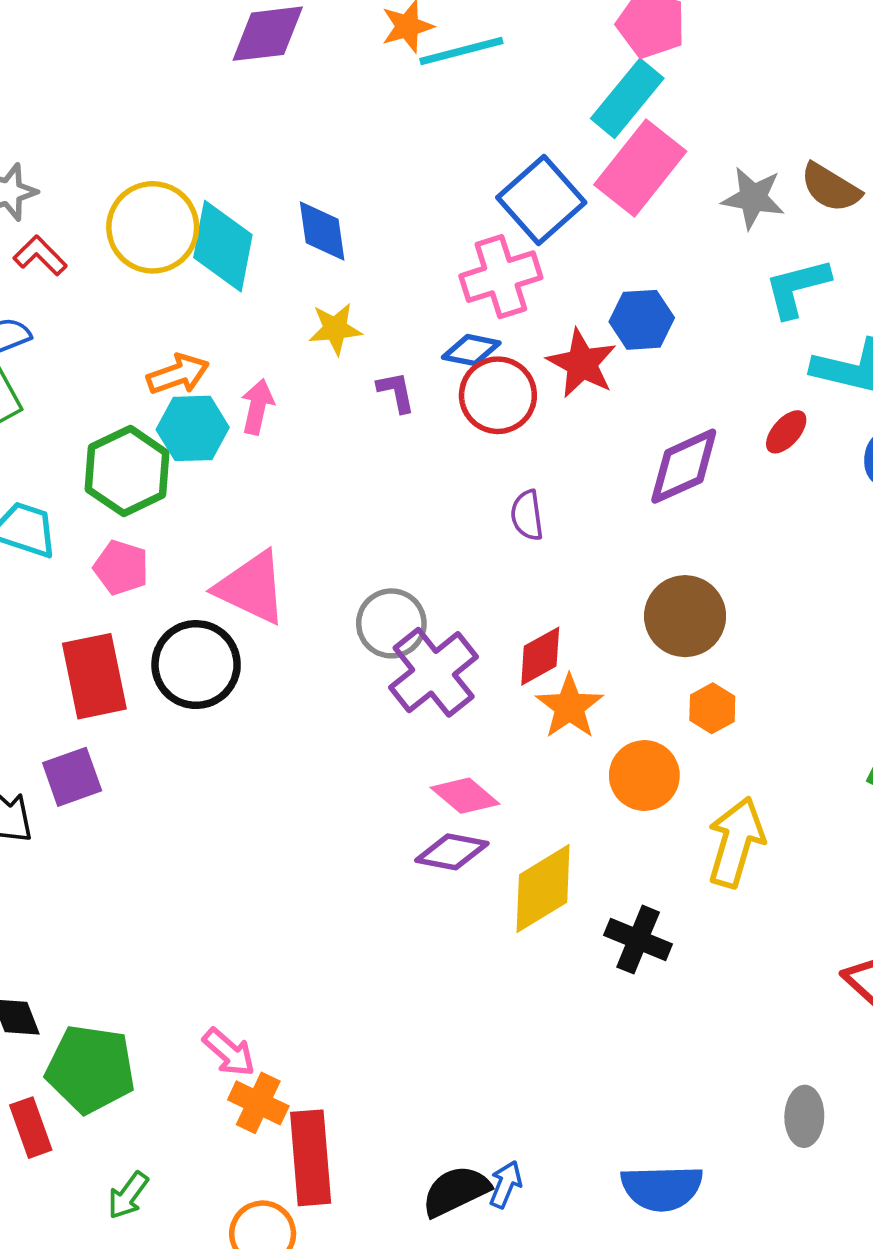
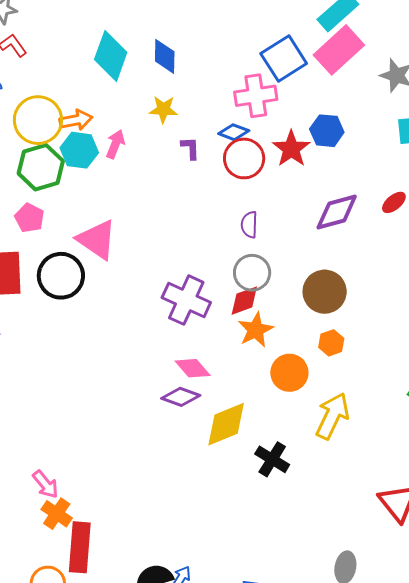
yellow circle: (153, 227) -> (38, 120), moved
gray circle: (391, 623) -> (252, 273), moved
purple cross: (434, 672) -> (186, 300), turned -36

